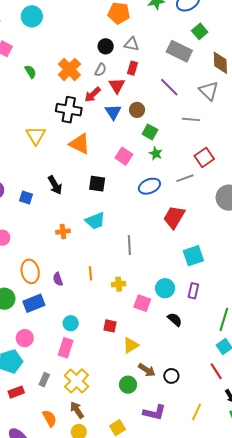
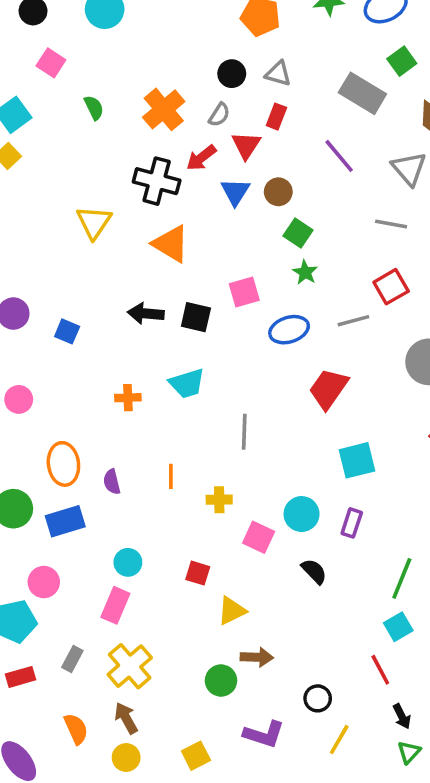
gray line: (191, 119) -> (391, 224), moved
pink square: (124, 156) -> (244, 292), moved, turned 36
black arrow: (55, 185) -> (146, 314), moved, turned 120
brown arrow: (147, 370) -> (257, 657), turned -36
black circle: (171, 376) -> (318, 698), moved

